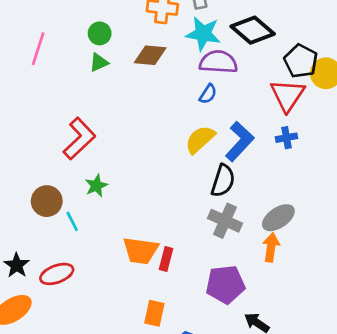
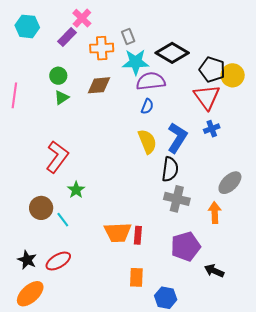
yellow semicircle: (200, 139) -> (147, 142), turned 120
gray ellipse: (278, 218) -> (230, 183), moved

